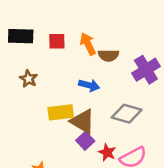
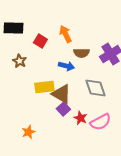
red square: (57, 41) -> (40, 41), moved, turned 32
brown semicircle: (109, 55) -> (81, 53), moved
gray diamond: (127, 114) -> (95, 88), turned 55

